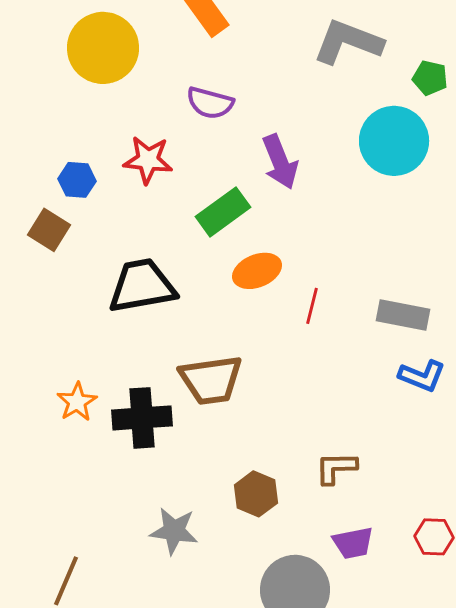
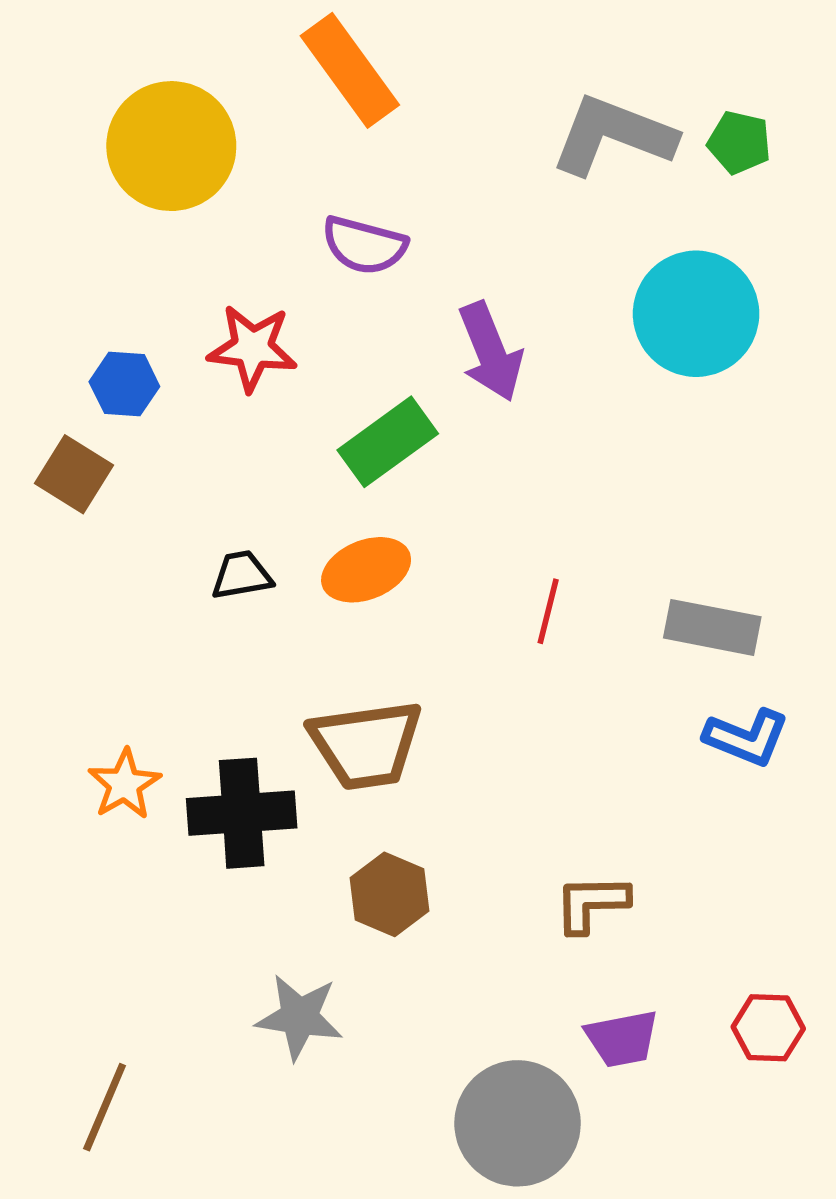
green pentagon: (430, 78) -> (739, 142), moved
orange ellipse: (257, 271) -> (366, 570), moved
black trapezoid: (142, 286) -> (242, 575), size x0.5
brown hexagon: (256, 494) -> (389, 894), moved

